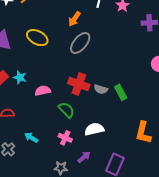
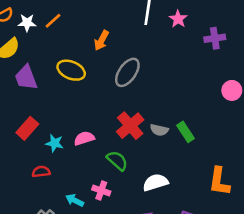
orange arrow: (74, 19) -> (101, 40), moved
cyan star: (20, 77) -> (55, 143), moved
red cross: (79, 84) -> (130, 126), turned 35
pink cross: (65, 138) -> (101, 190), moved

